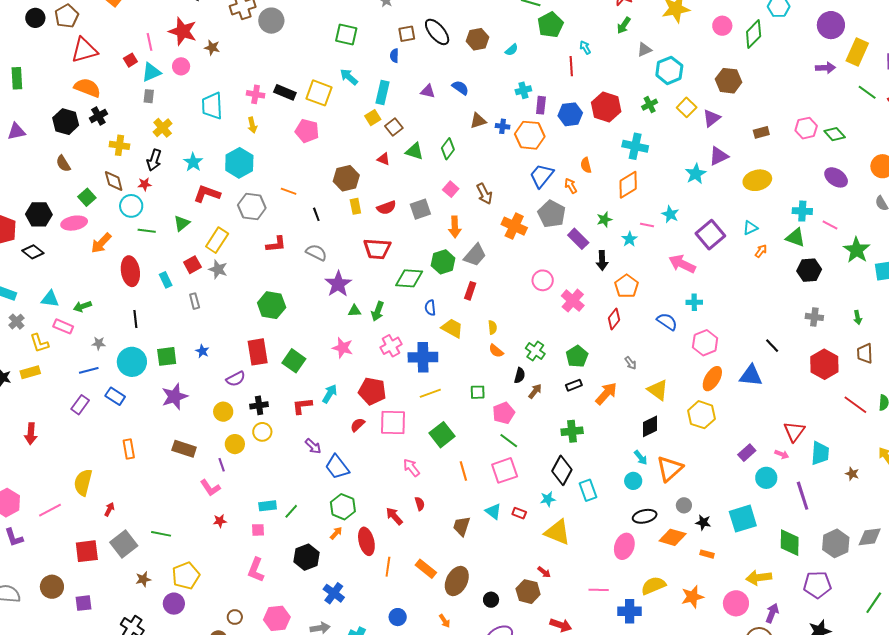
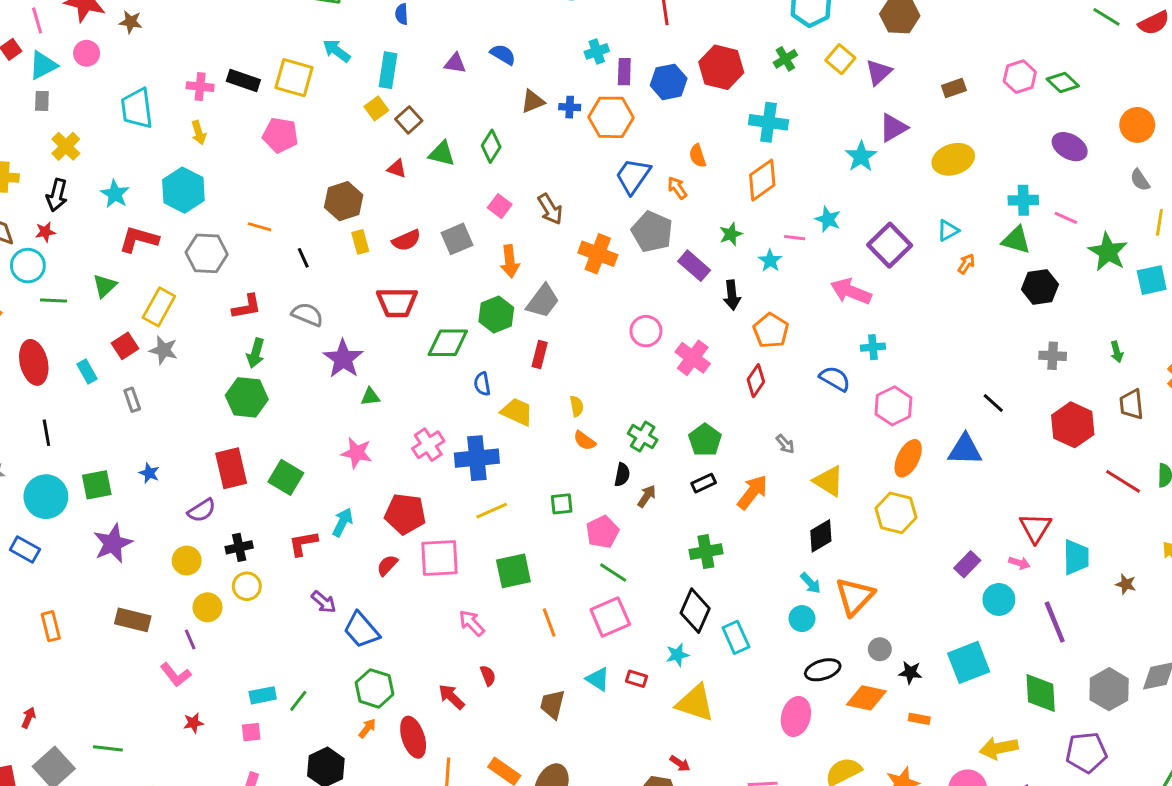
green arrow: (378, 311) -> (256, 353), moved
green square: (442, 435) -> (513, 571), turned 30

